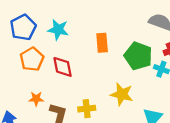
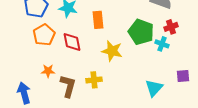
orange rectangle: (102, 43) -> (98, 20), moved
yellow star: (122, 94) -> (112, 51), moved

